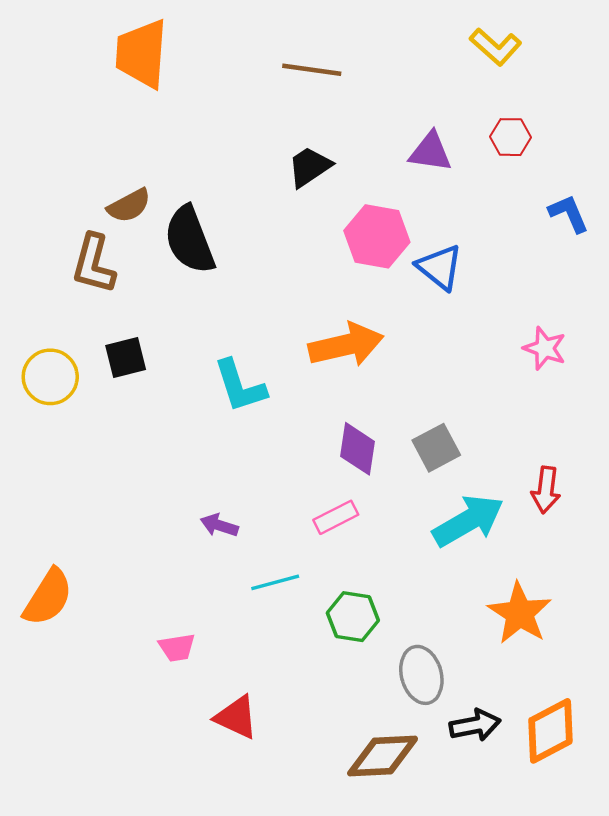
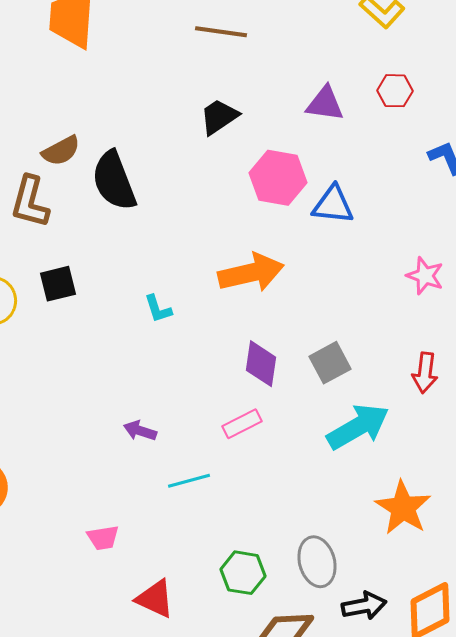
blue triangle: (440, 267) -> (333, 205), turned -33
cyan L-shape: (240, 386) -> (158, 309), size x0.6
red arrow: (546, 490) -> (425, 373), moved
green hexagon: (353, 617) -> (243, 573), moved

